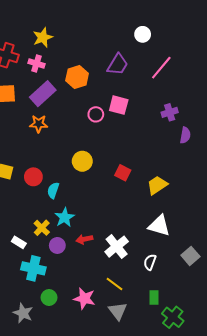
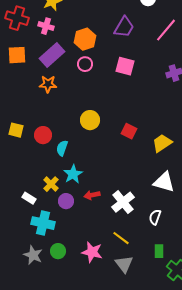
pink circle: (96, 114) -> (85, 64), moved
gray star: (23, 313) -> (33, 255), moved

